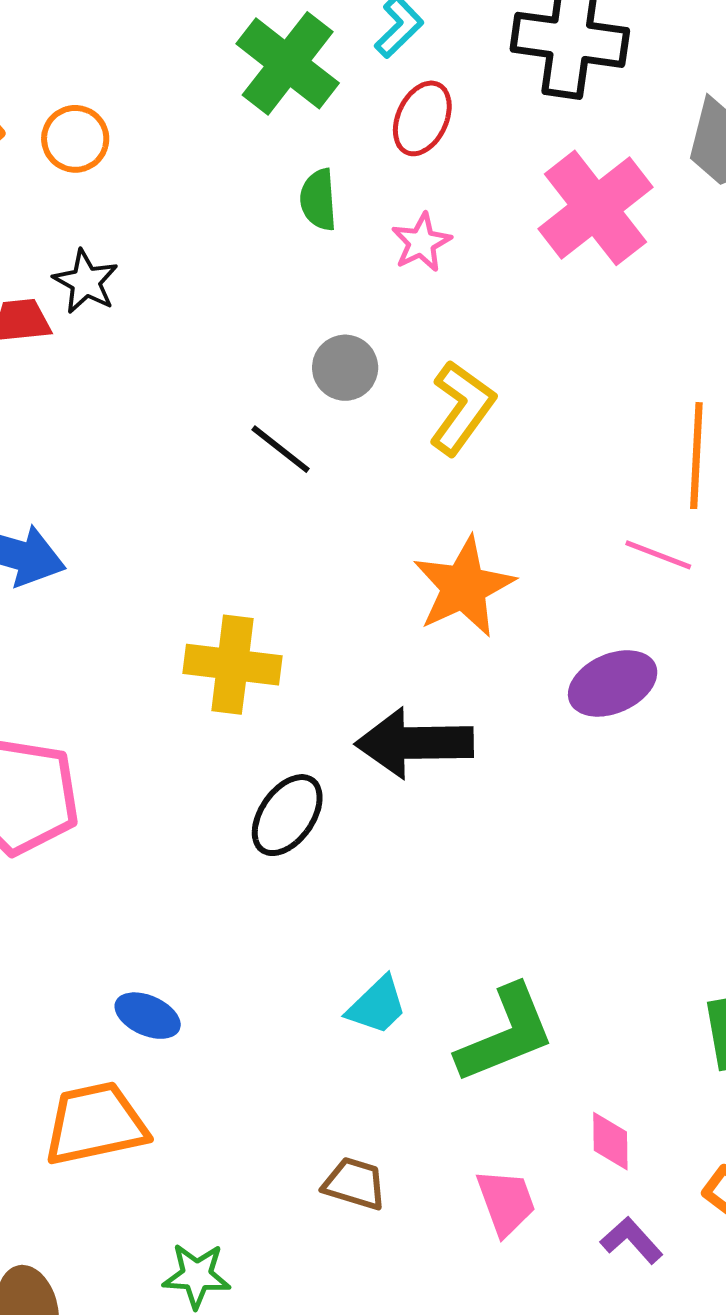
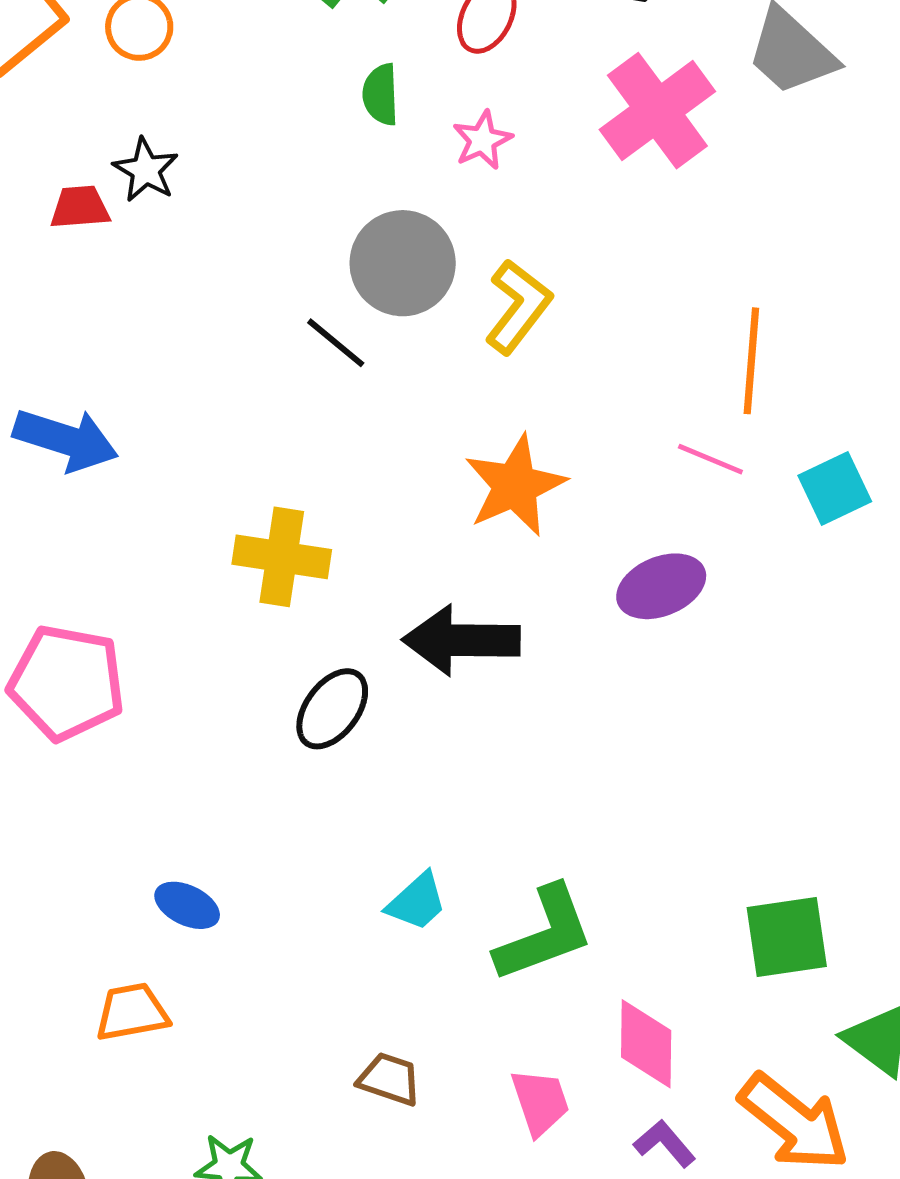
gray circle: (345, 368) -> (403, 263), size x1.6
orange trapezoid: (95, 1124) -> (132, 1012), size x0.7
pink diamond: (610, 1141) -> (646, 1044), size x1.5

